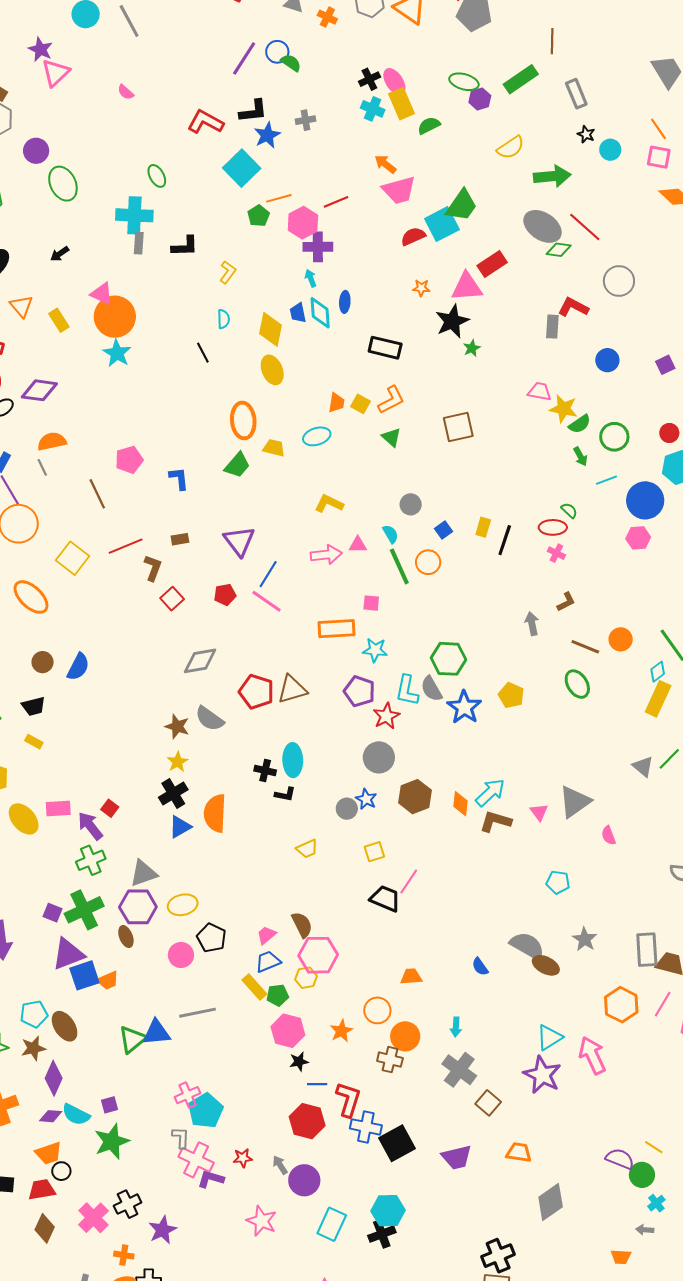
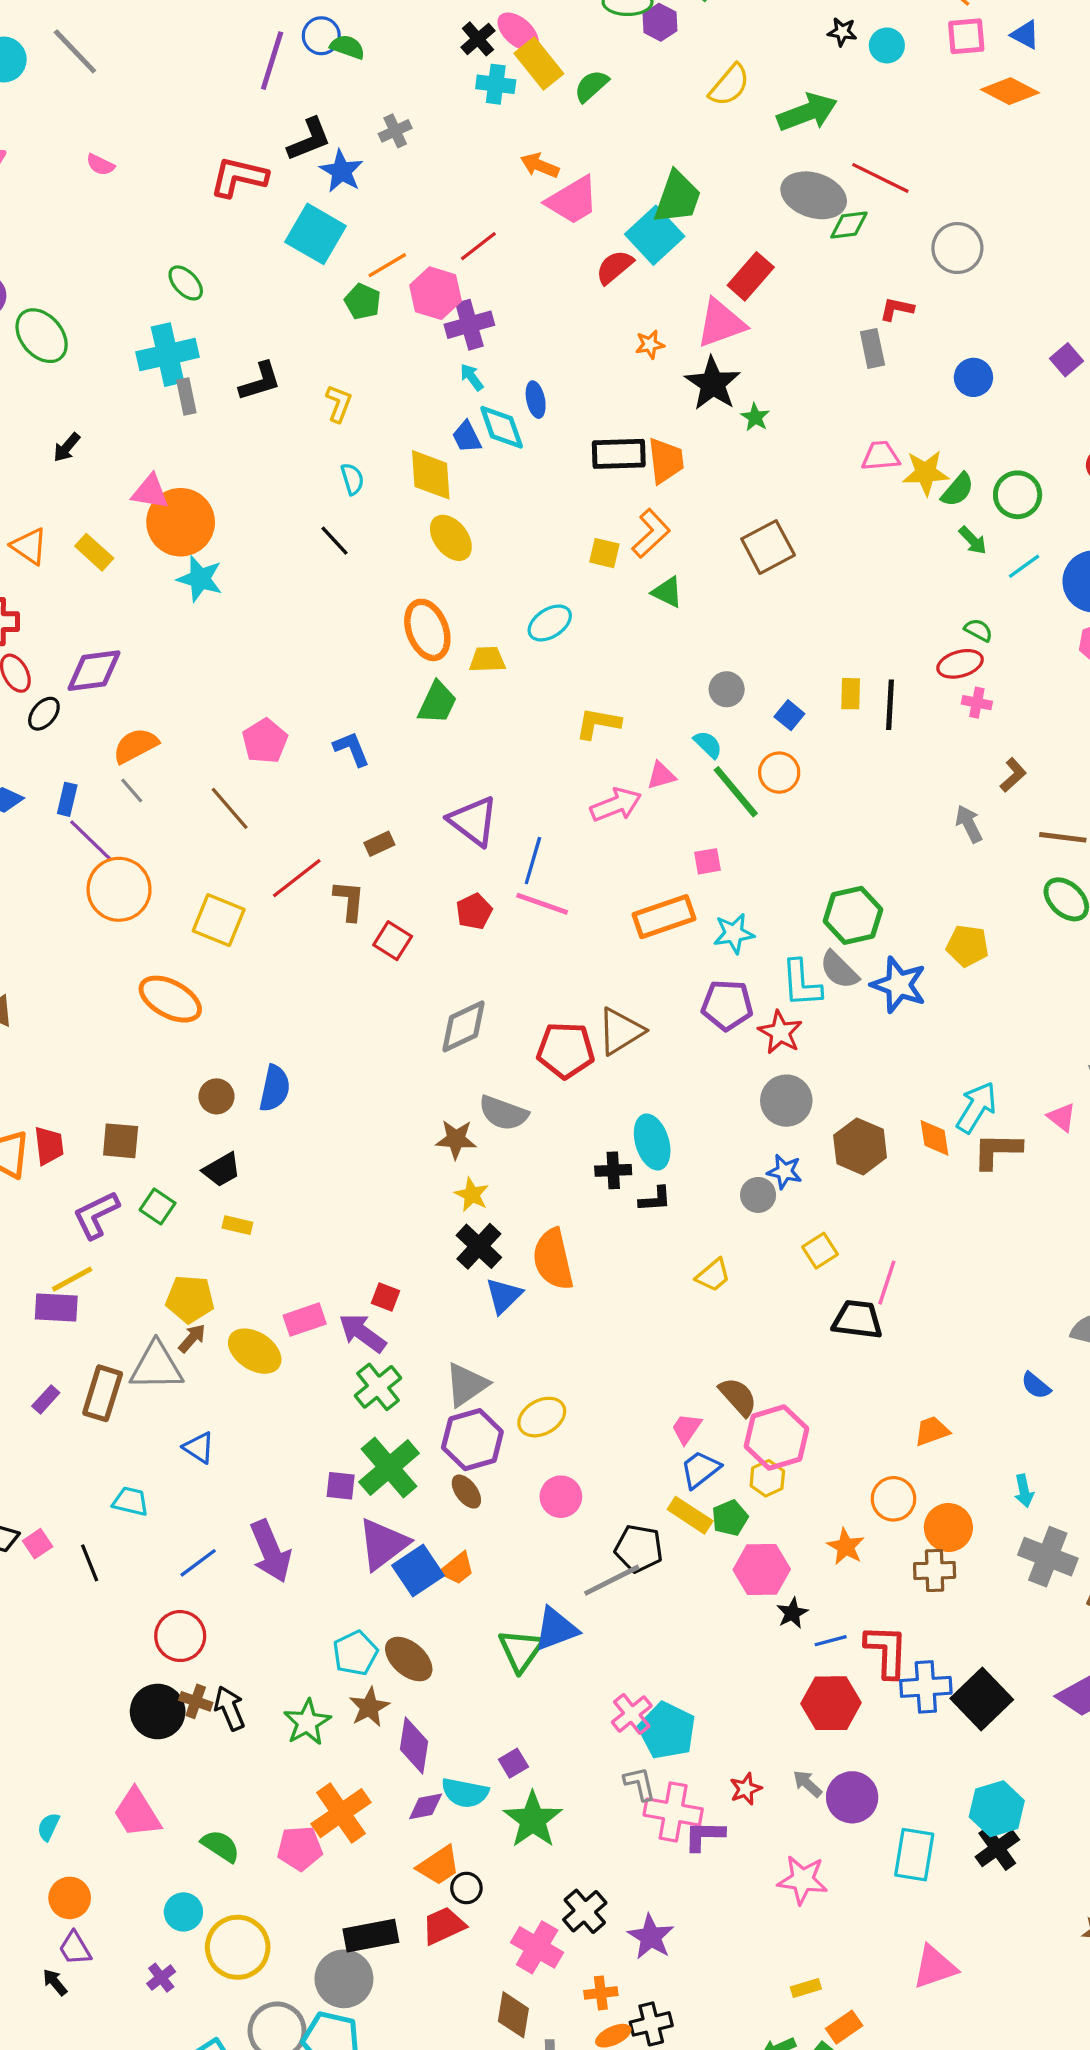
red L-shape: (573, 307) -> (897, 309), size x0.7
orange trapezoid: (336, 403) -> (666, 461), moved, size x1.4
black pentagon: (212, 938) -> (639, 1549), moved
brown diamond: (45, 1228) -> (513, 2015), moved

